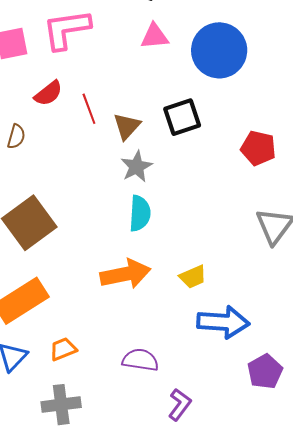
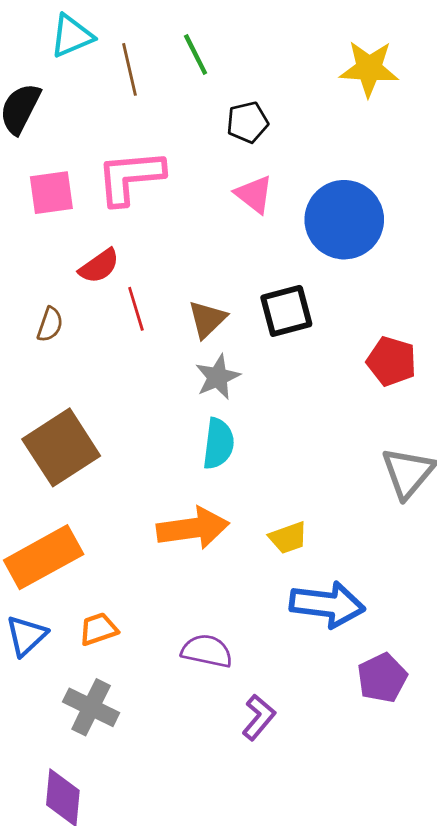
pink triangle: (155, 36) -> (254, 194), turned 40
red line: (89, 109) -> (136, 309), moved
gray cross: (61, 405) -> (91, 707), turned 30

